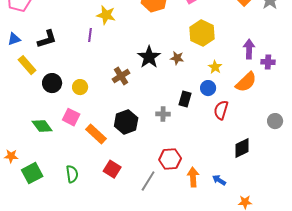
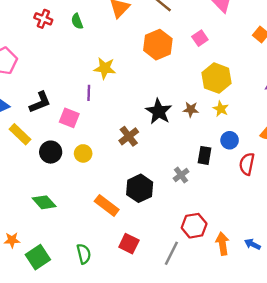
yellow star: (215, 67) -> (221, 109), moved
gray cross: (163, 114) -> (181, 175), turned -32
pink square: (71, 117) -> (69, 118), moved

